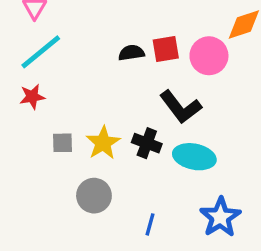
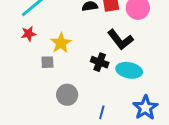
yellow star: (103, 143) -> (61, 43), moved

